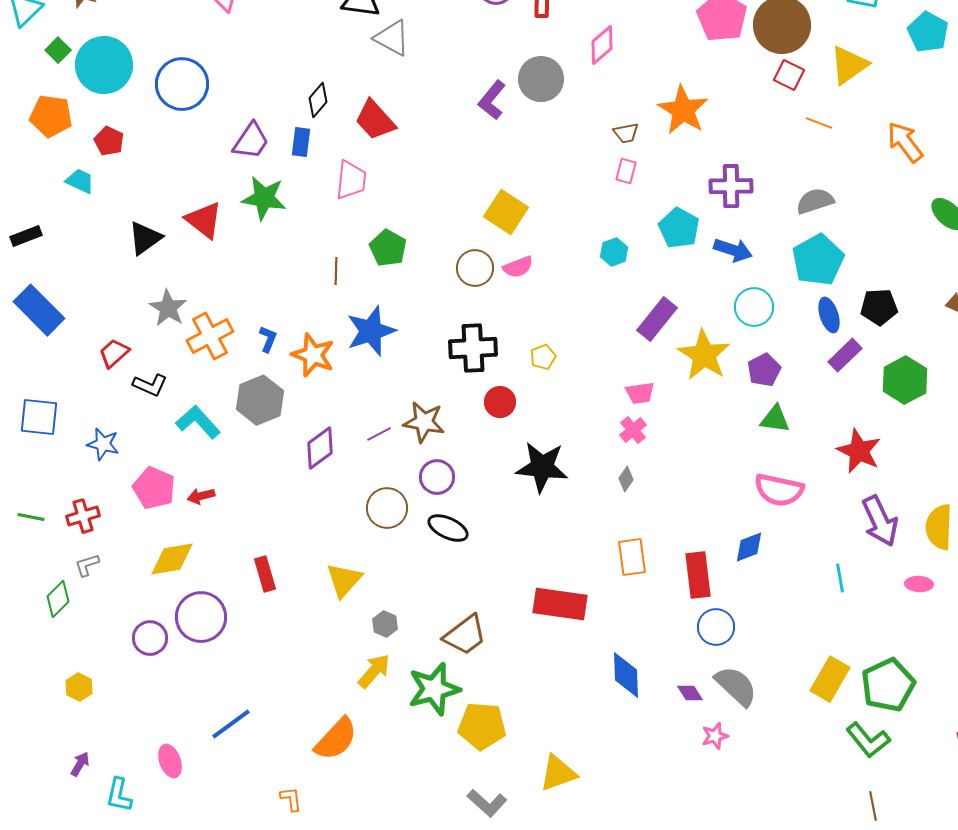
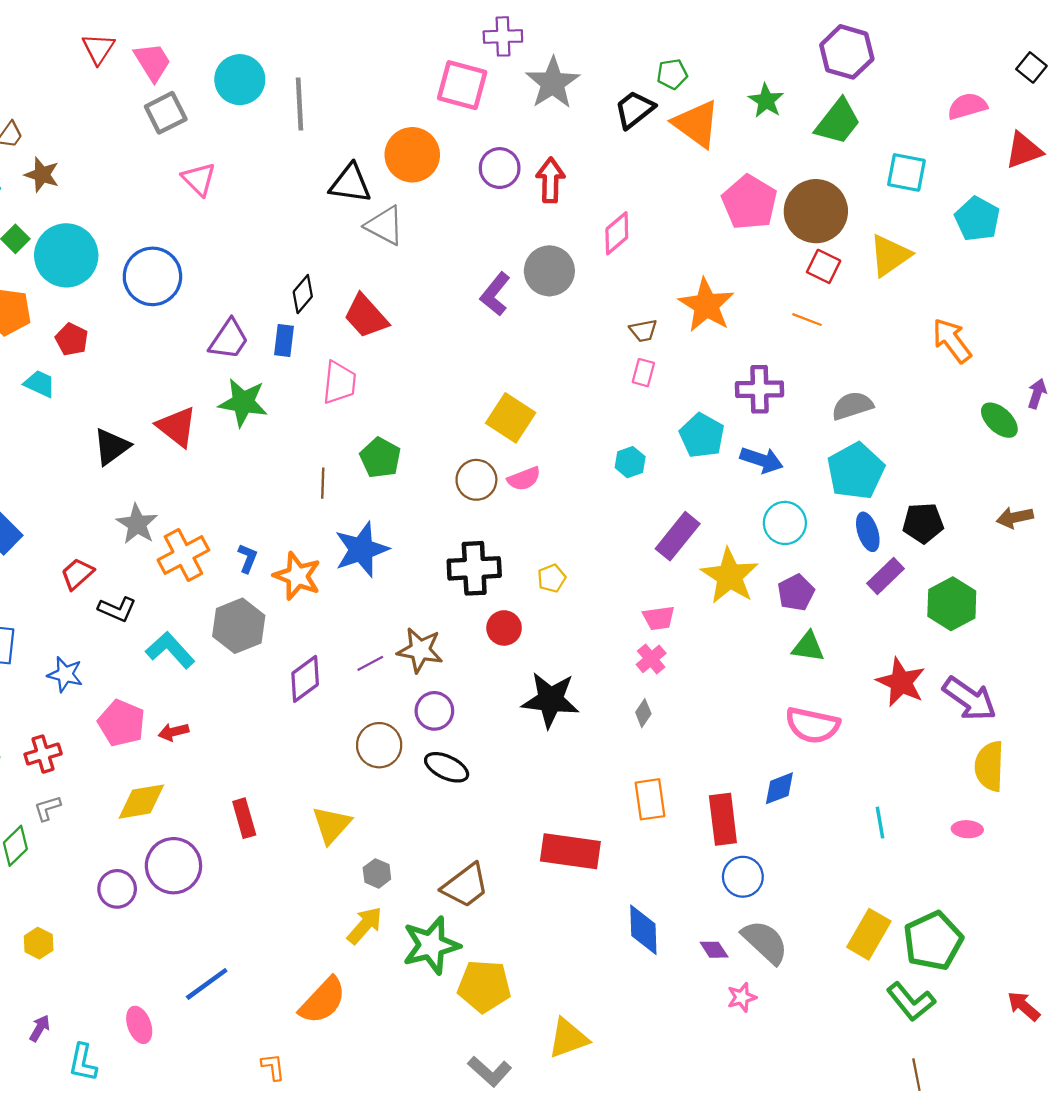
orange line: (819, 123) -> (807, 320), moved
purple arrow: (880, 521) -> (970, 699), moved, turned -30

